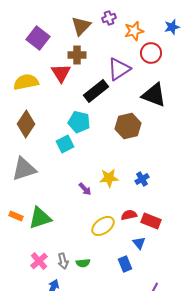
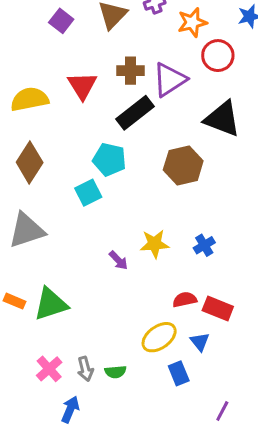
purple square: (38, 38) -> (61, 21), moved, size x0.7
brown cross: (77, 55) -> (130, 71), moved
yellow ellipse: (103, 226) -> (159, 337), moved

